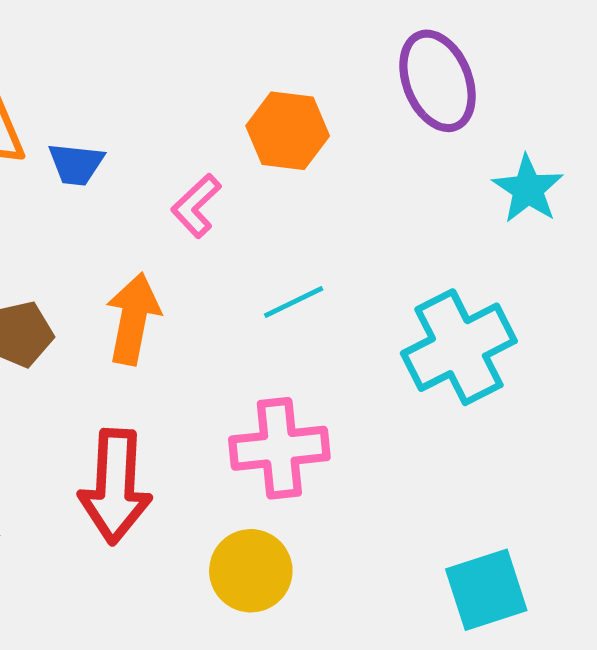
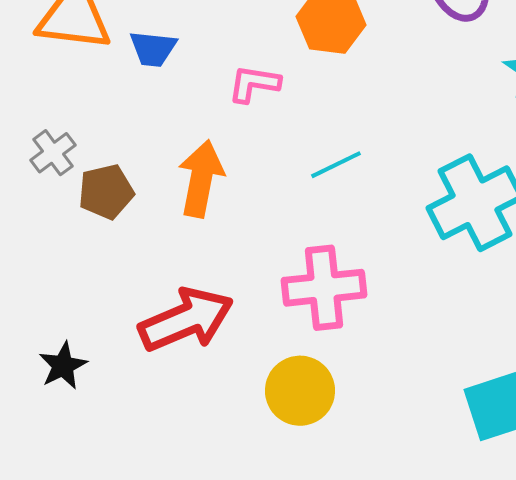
pink L-shape: (196, 206) -> (254, 84), turned 52
red arrow: (115, 486) -> (186, 320), turned -116

